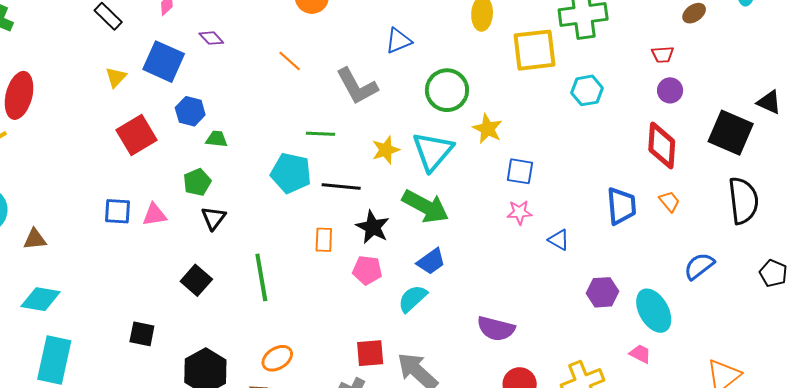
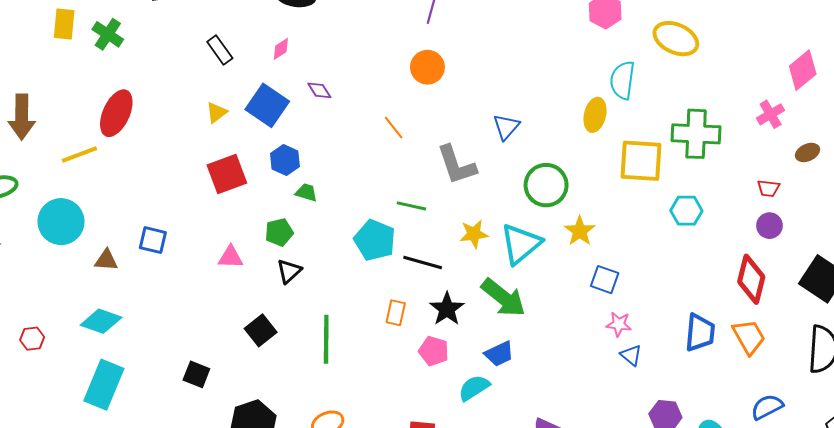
blue triangle: (398, 41) -> (506, 127), turned -36
orange trapezoid: (669, 201) -> (749, 337), size x1.6
blue square: (117, 211) -> (153, 240), moved
pink star: (519, 212) -> (619, 324), moved

